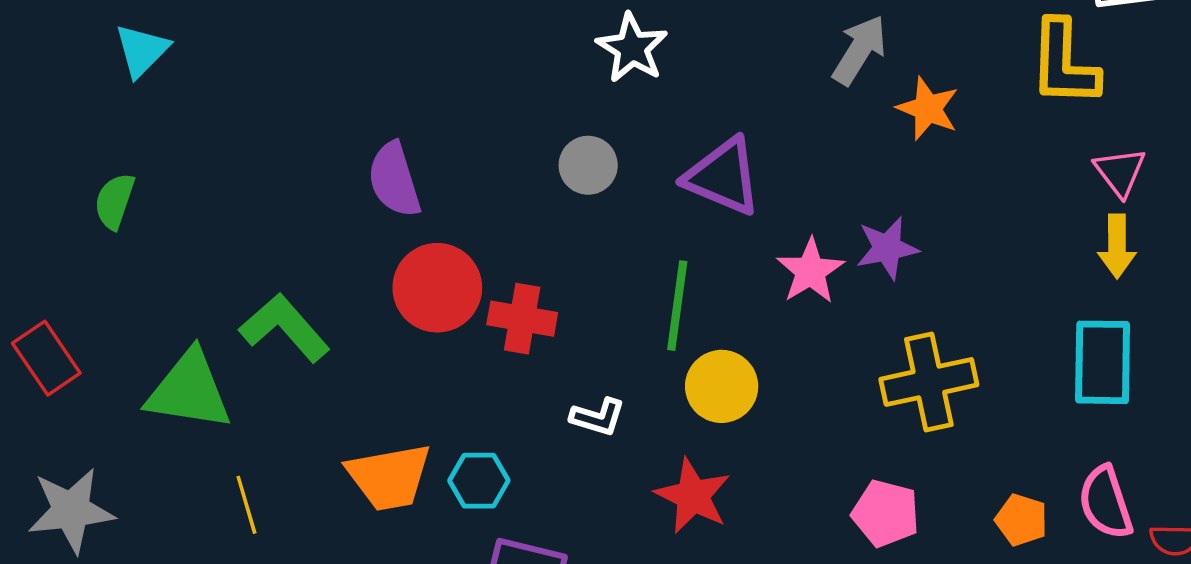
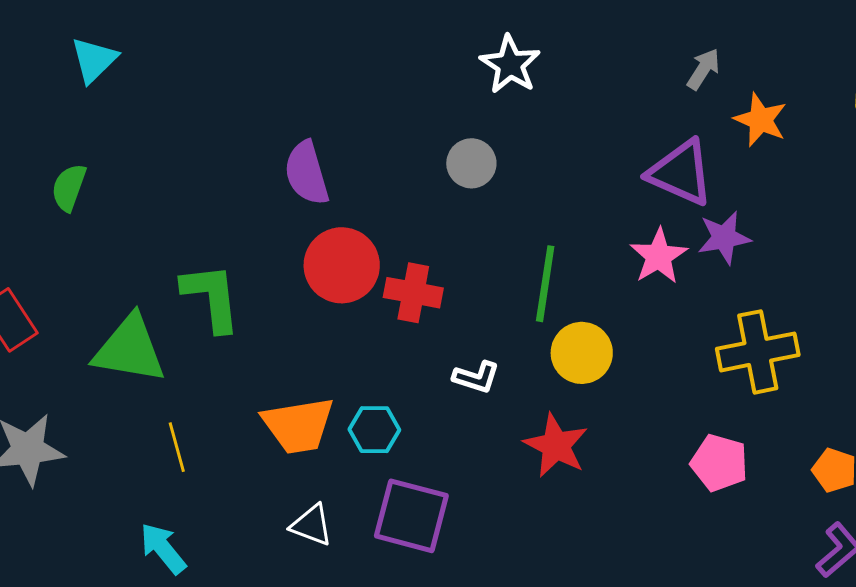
gray arrow: (860, 50) -> (703, 69), size x0.7
purple triangle: (723, 177) -> (681, 173), moved
green L-shape: (284, 328) -> (211, 297), turned 34

